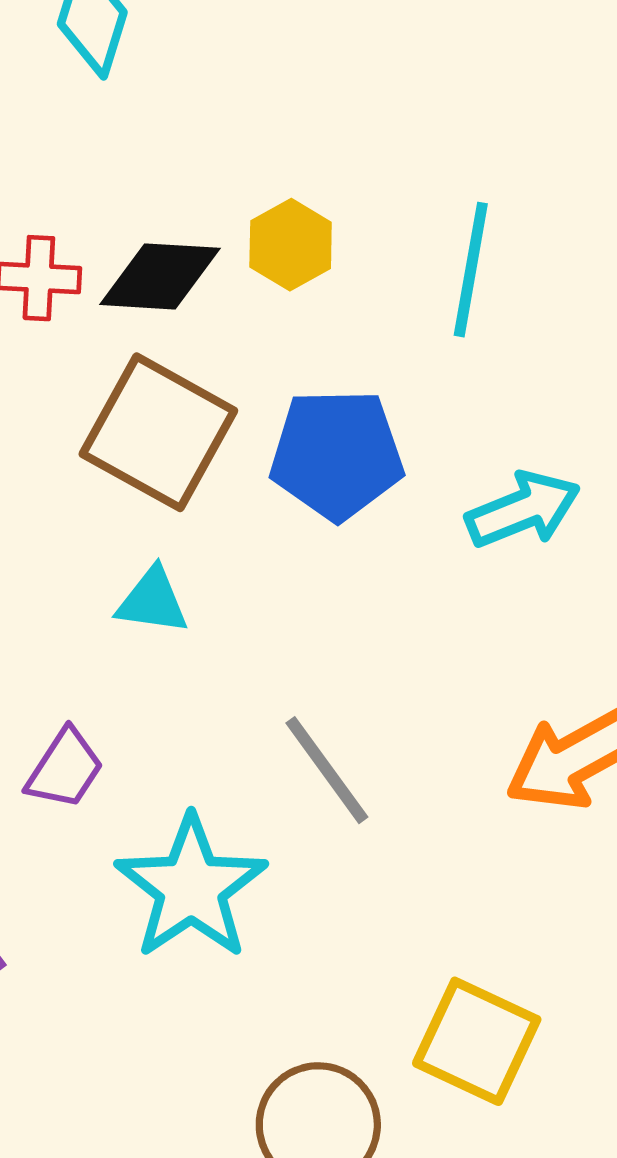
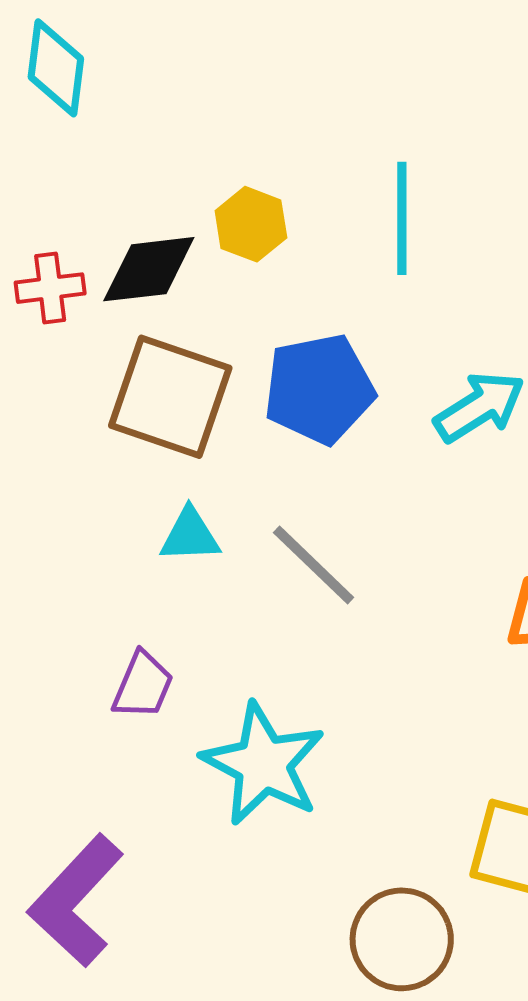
gray line: (327, 770) -> (314, 565), moved

